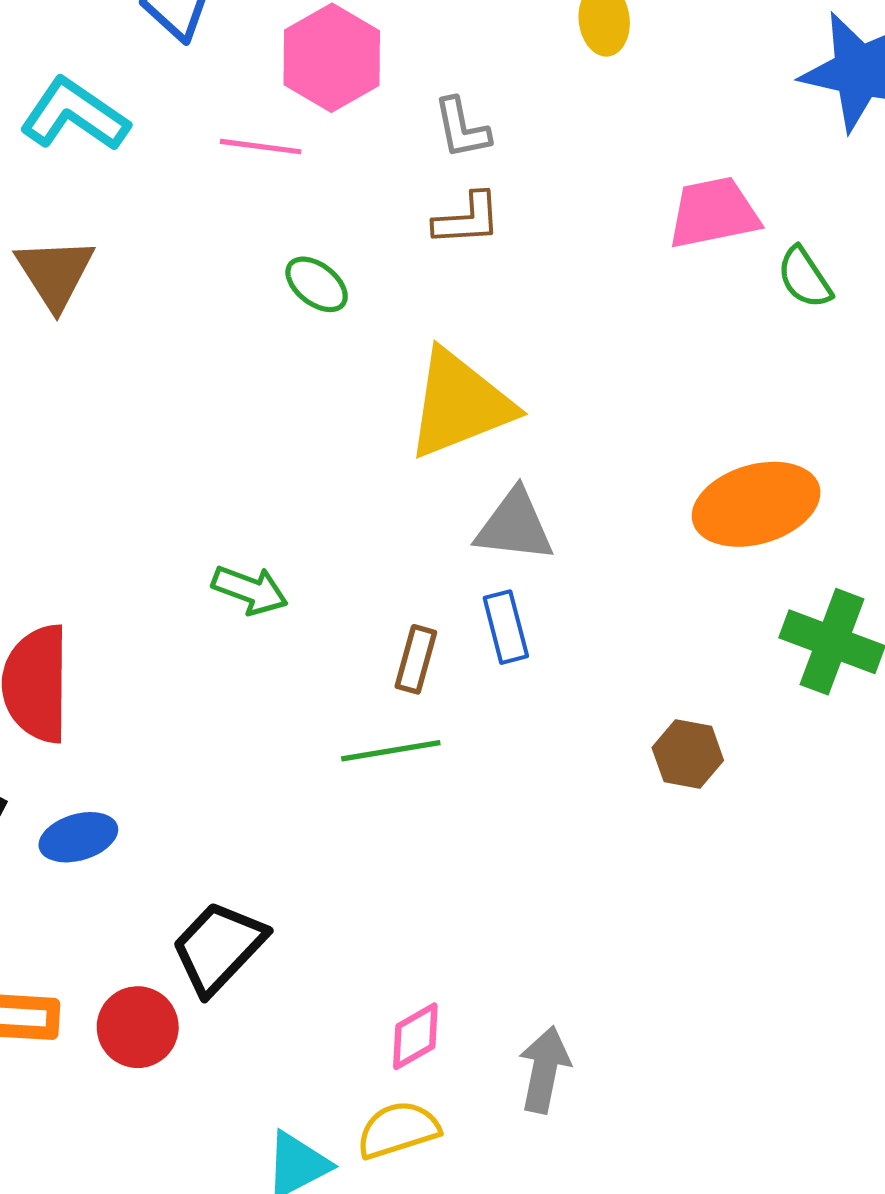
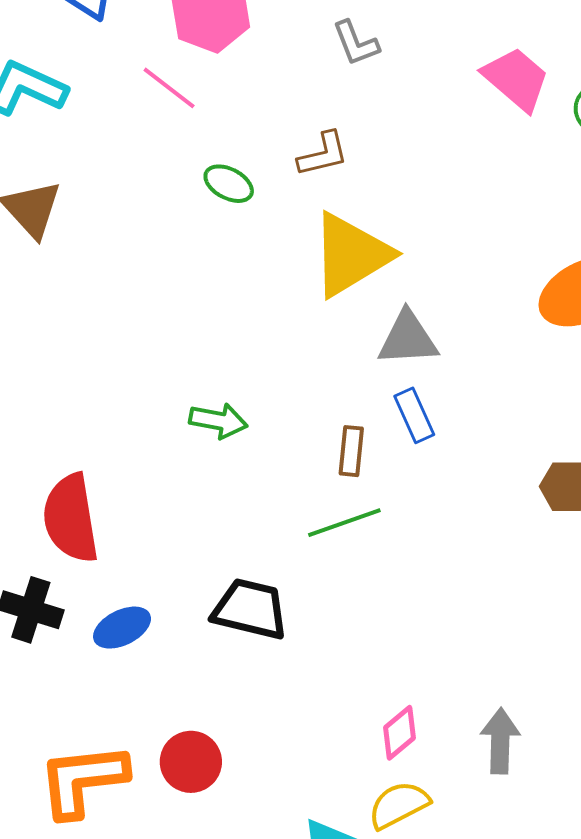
gray L-shape: (462, 128) -> (356, 43), moved
pink line: (261, 147) -> (169, 88), turned 40
pink trapezoid: (714, 213) -> (516, 79), turned 62
brown L-shape: (467, 219) -> (323, 154), moved
black trapezoid: (218, 947) -> (250, 609), moved, turned 70

